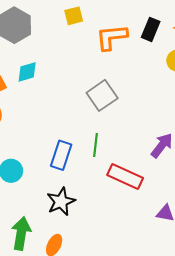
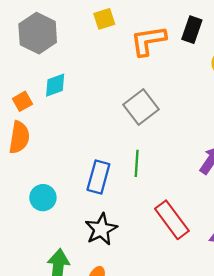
red rectangle: (125, 177) -> (172, 220), moved, turned 32

